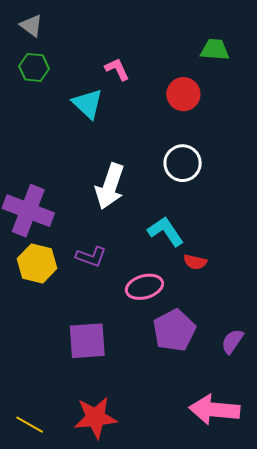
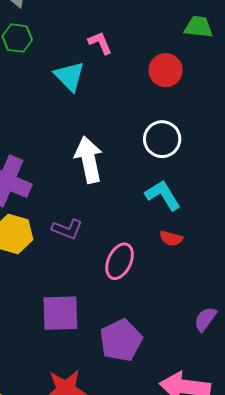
white arrow: (110, 186) -> (89, 160), turned 147
cyan L-shape: (166, 231) -> (163, 195), moved
pink ellipse: (144, 287) -> (120, 261), turned -51
purple pentagon: (174, 330) -> (121, 340), moved

